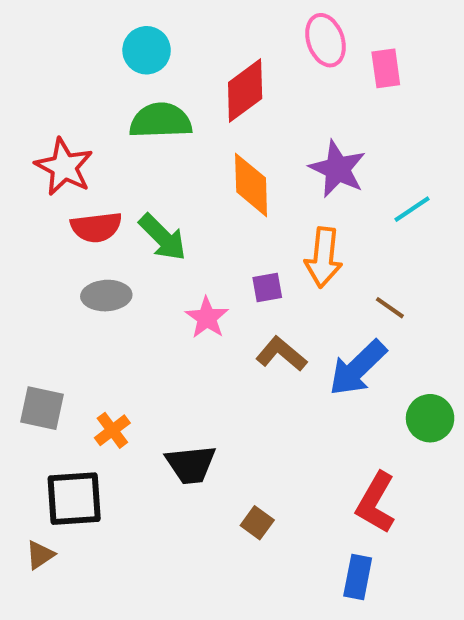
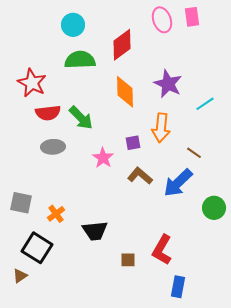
pink rectangle: (386, 68) -> (192, 17), moved
black square: (74, 499) -> (37, 248), turned 36
red L-shape: (376, 503) -> (162, 250), moved
brown square: (257, 523) -> (128, 260), turned -35

